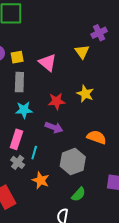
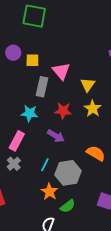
yellow triangle: (82, 52) -> (88, 85), moved
gray rectangle: (19, 82) -> (42, 87), moved
cyan line: (34, 153) -> (45, 165), moved
orange star: (41, 180) -> (49, 192), moved

